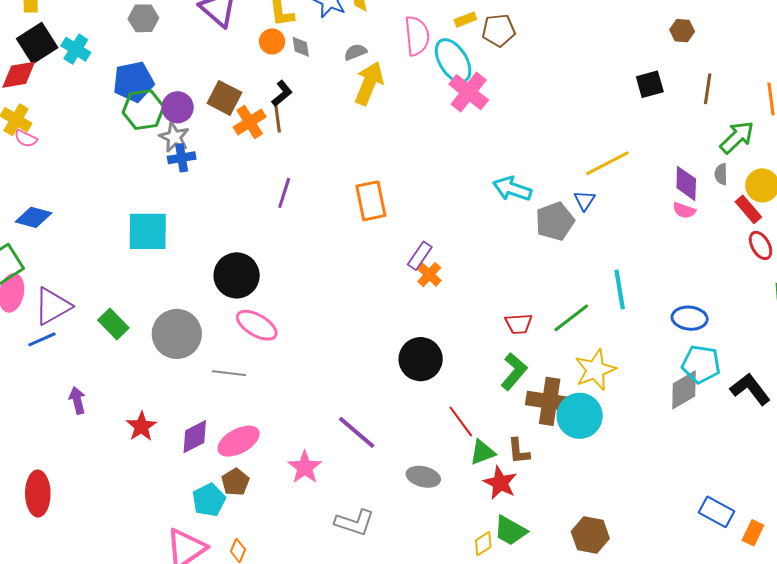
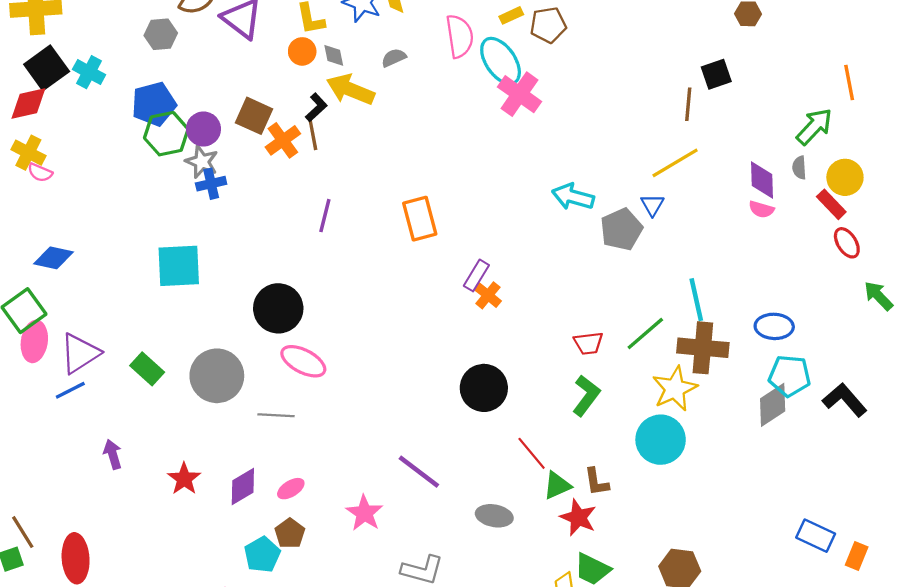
yellow arrow: (369, 83) -> (350, 90), moved, turned -87
brown line: (708, 89) -> (688, 104), moved
brown cross: (550, 401) -> (703, 348), moved
pink ellipse: (239, 441) -> (291, 489), size x0.6

